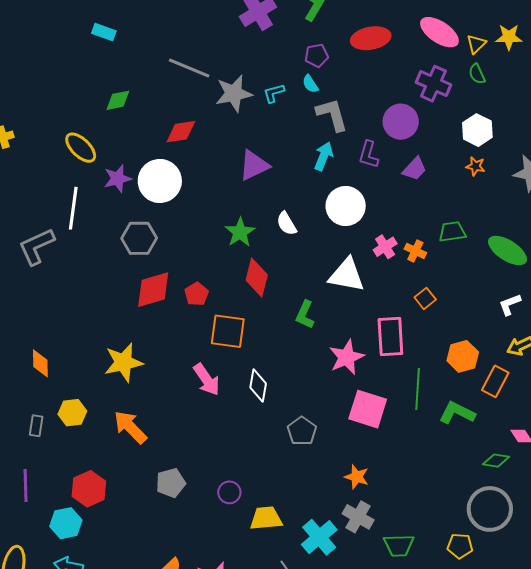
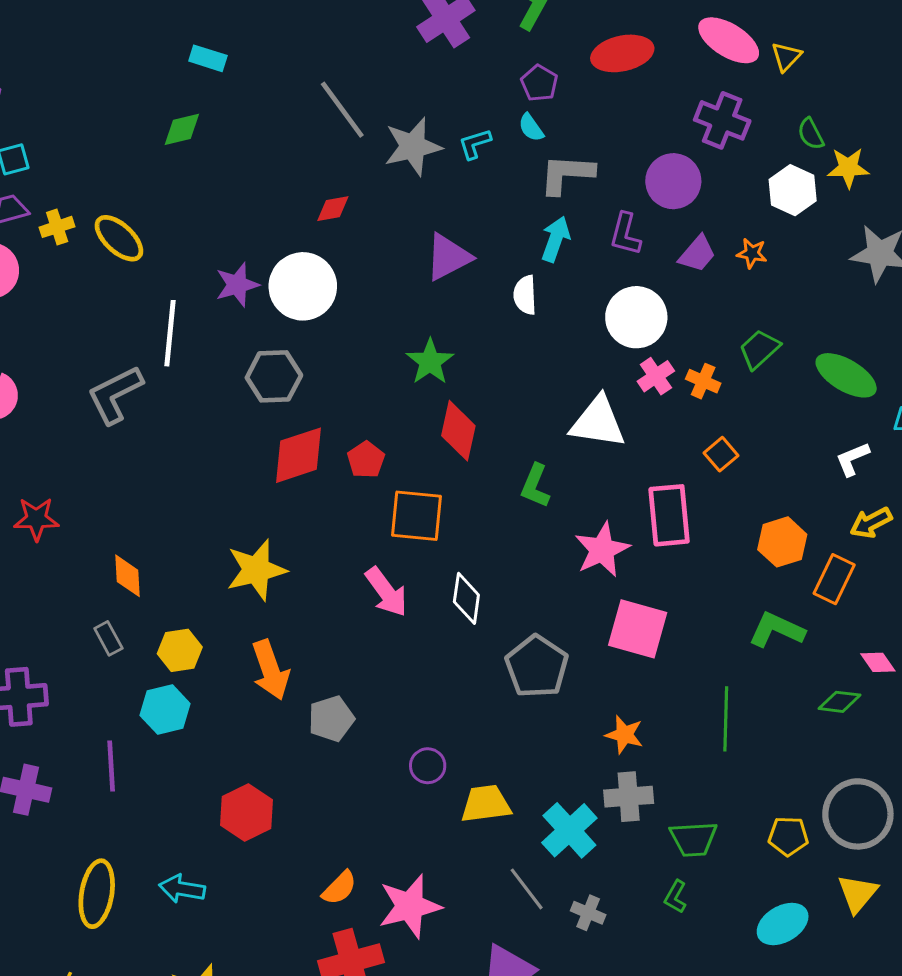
yellow star: (509, 37) -> (848, 168), moved
purple pentagon: (317, 55) -> (539, 83), turned -30
gray line: (189, 68) -> (342, 110), turned 33
green semicircle: (477, 74) -> (811, 134), moved
green diamond: (118, 100) -> (182, 129), moved
gray L-shape: (332, 115) -> (567, 174), turned -69
red diamond: (181, 132) -> (333, 209), size x0.7
yellow ellipse: (81, 148) -> (119, 238), moved
orange star: (475, 166) -> (752, 253), moved
white circle: (346, 206) -> (636, 317), moved
white semicircle: (287, 224) -> (525, 295), moved, turned 30
green trapezoid: (452, 232) -> (759, 349), turned -32
green line: (418, 389) -> (726, 719), moved
gray rectangle: (36, 426) -> (108, 638), moved, turned -35
orange arrow: (130, 427) -> (270, 670), turned -153
gray pentagon: (302, 431) -> (537, 667), size x1.4
gray pentagon: (171, 483) -> (331, 719), moved
red hexagon: (89, 489) -> (247, 812), moved
gray circle: (490, 509) -> (858, 814), moved
gray cross: (358, 517) -> (629, 797), turned -32
cyan hexagon: (66, 523) -> (165, 709), moved

